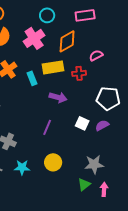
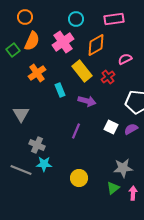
yellow rectangle: (53, 67) -> (82, 71), turned 60
red cross: (79, 73) -> (108, 77), turned -32
cyan rectangle: (32, 78) -> (60, 90), moved
yellow circle: (53, 162) -> (79, 178), moved
cyan star: (22, 167) -> (44, 164), moved

